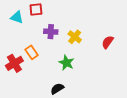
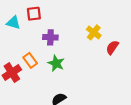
yellow cross: (75, 37) -> (94, 32), moved
green star: (66, 63) -> (56, 63), moved

